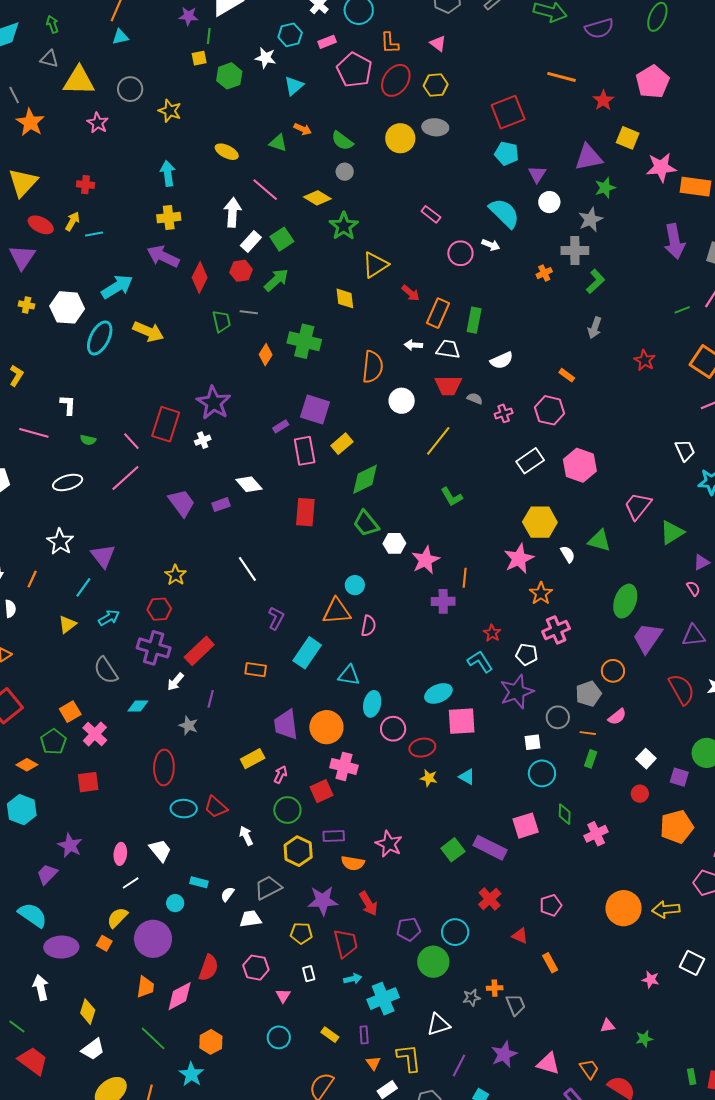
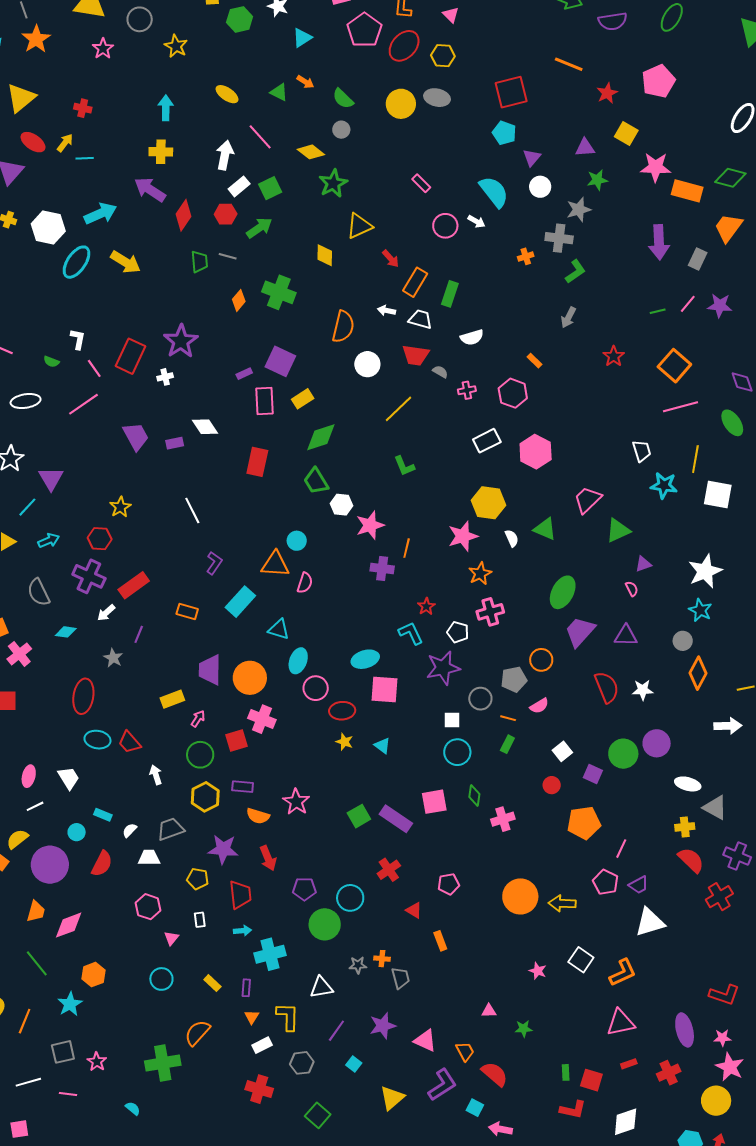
purple triangle: (589, 157) -> (585, 148), size x0.7
white L-shape: (68, 405) -> (78, 339), moved
red semicircle: (209, 968) -> (102, 864), moved

